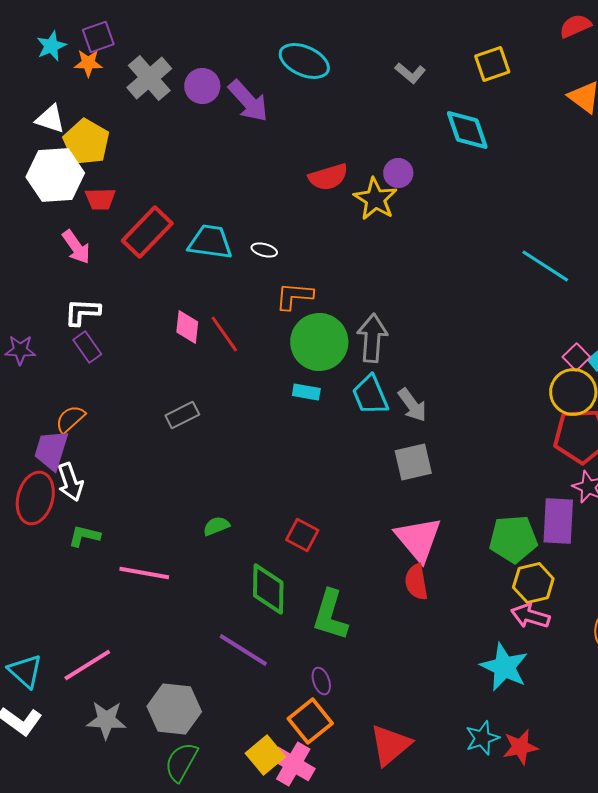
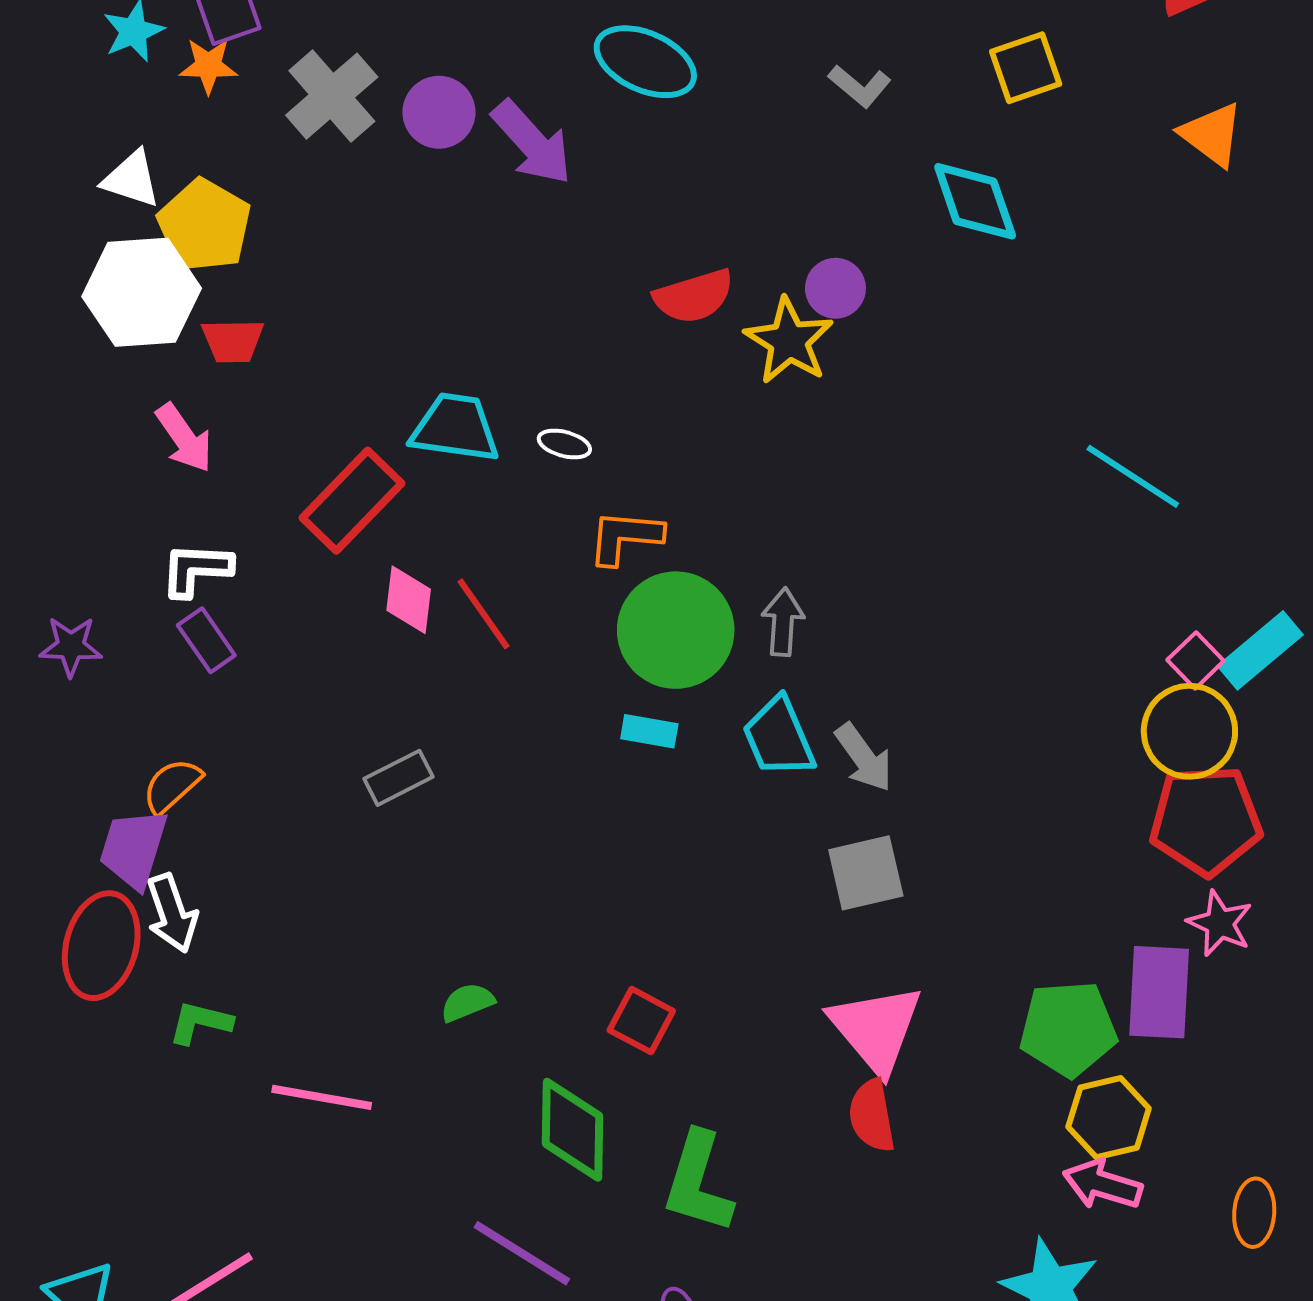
red rectangle: (147, 232) -> (352, 501), moved
gray arrow: (372, 338) -> (783, 622), size x0.7

